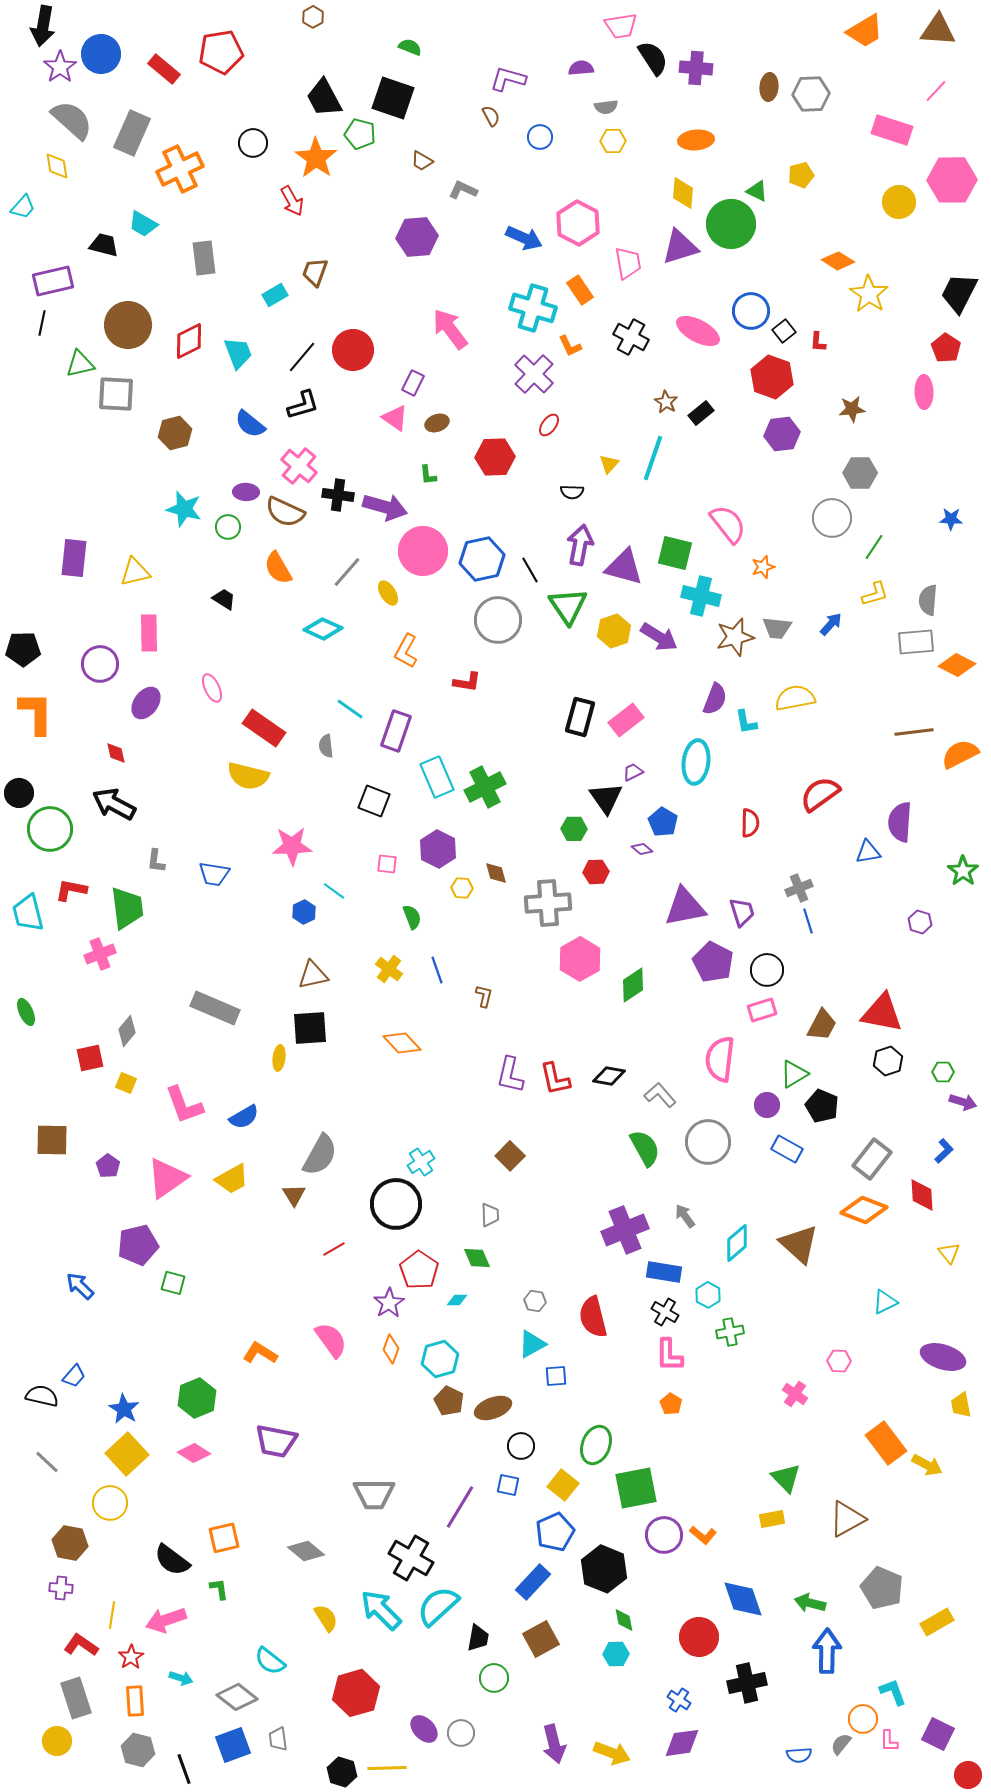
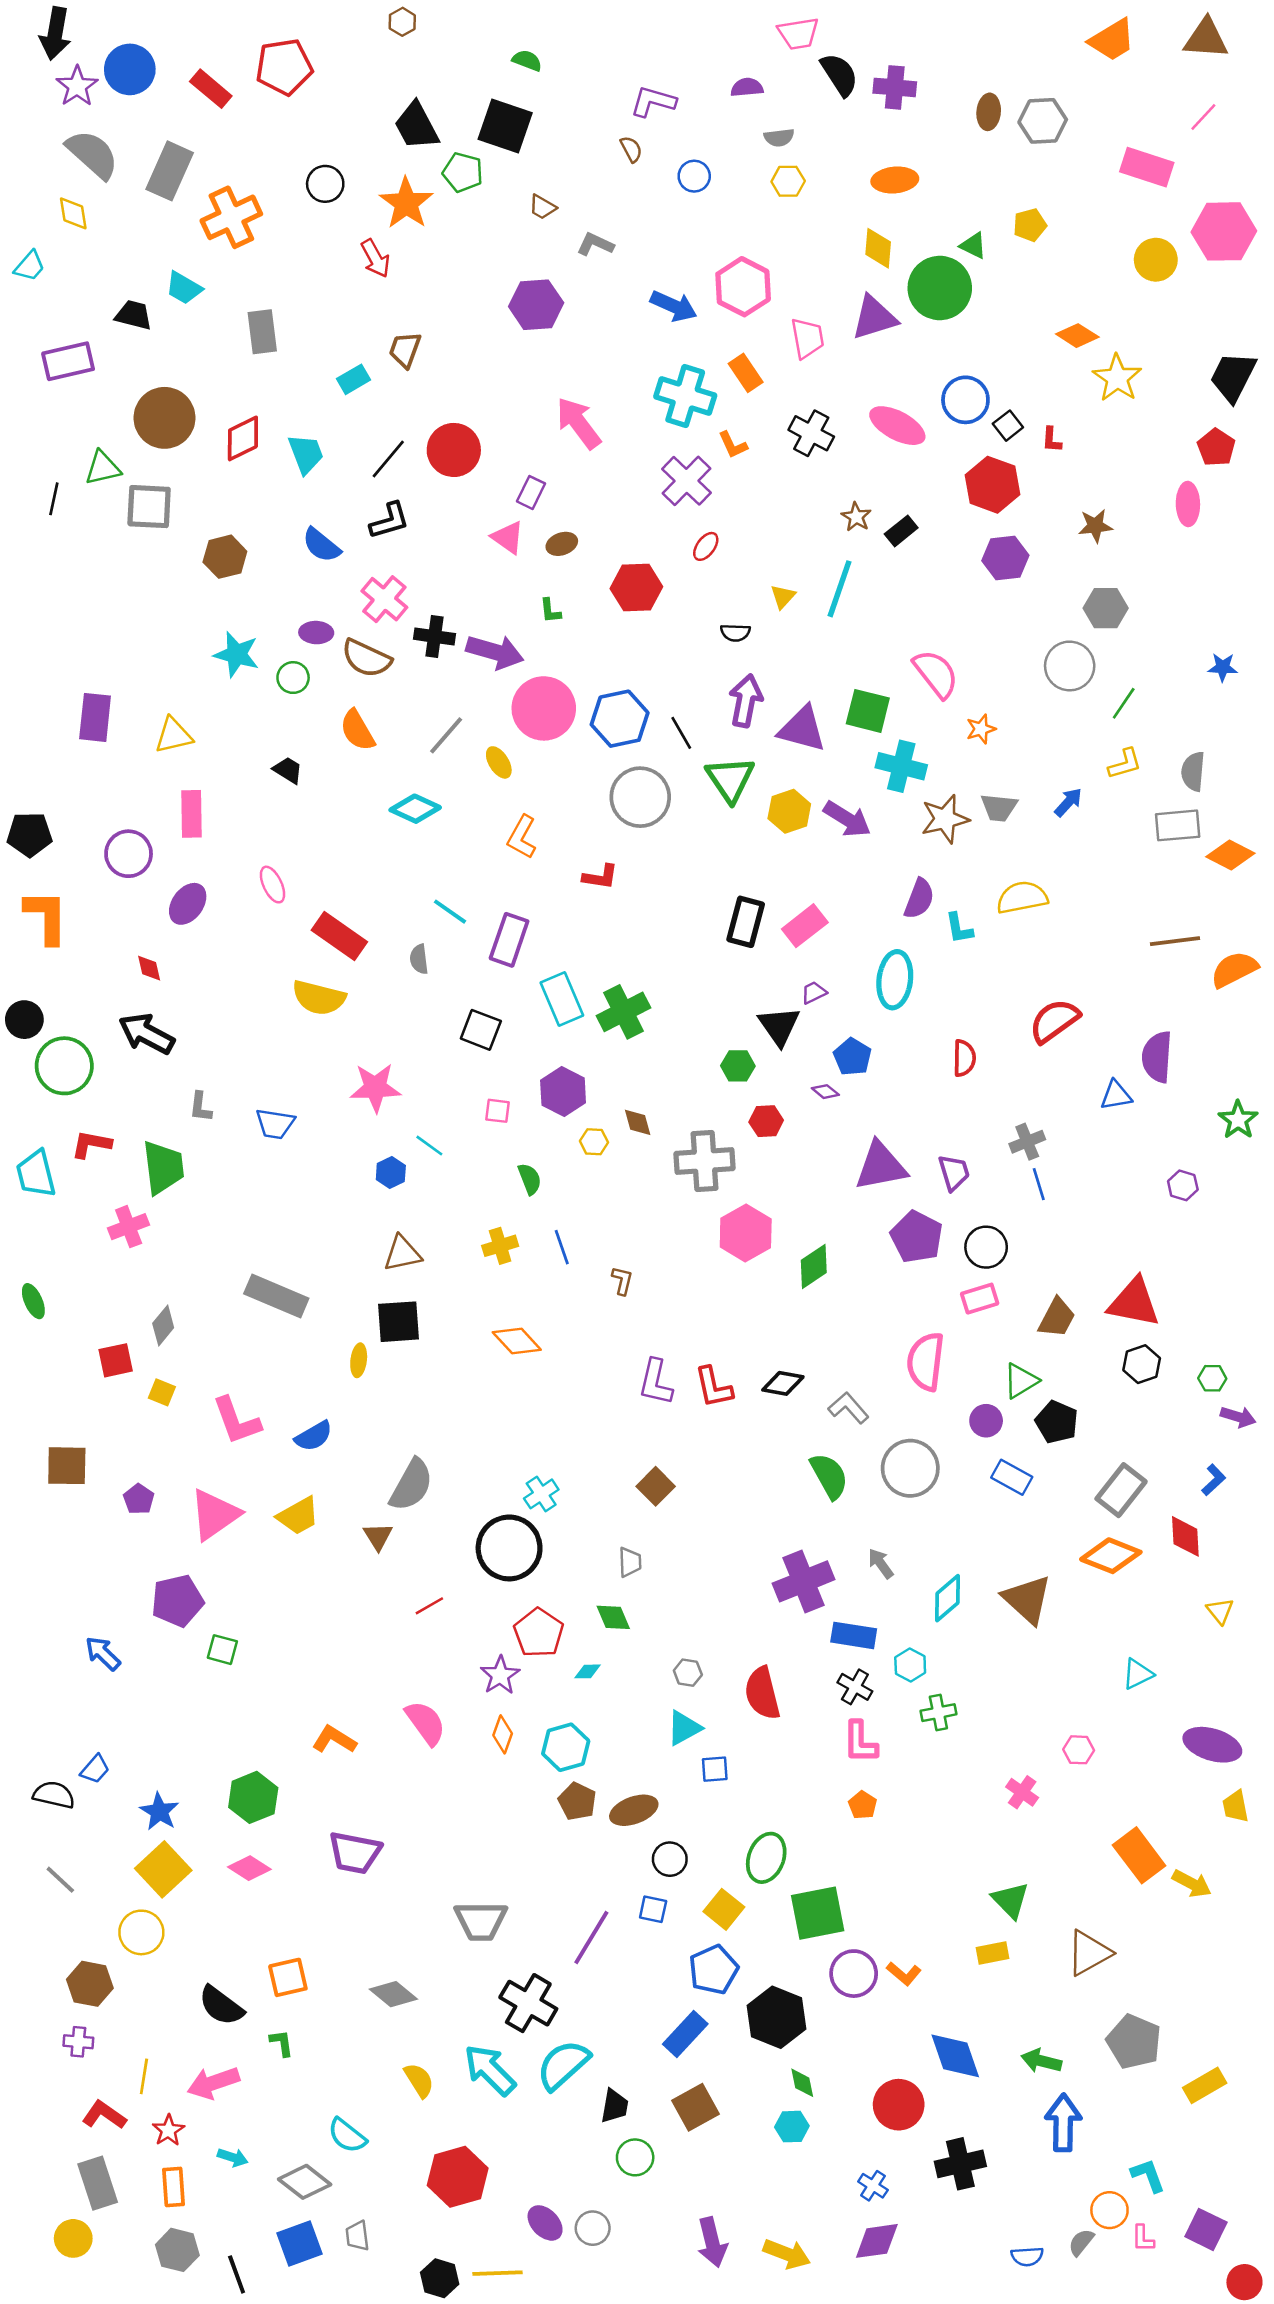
black line: (42, 323) -> (54, 499), moved
yellow cross: (389, 969) -> (500, 1246), turned 36

